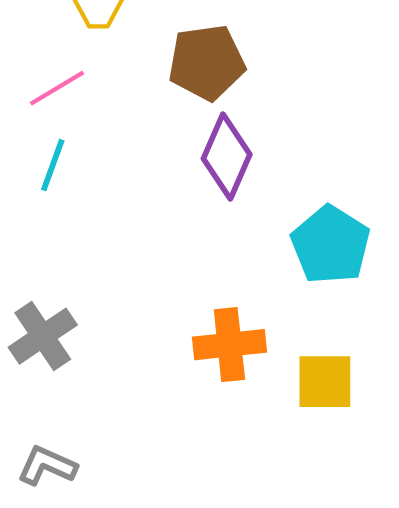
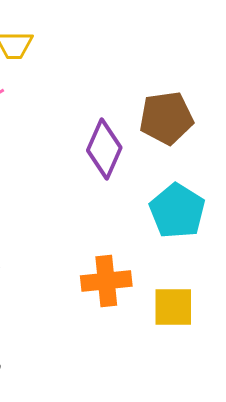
brown pentagon: (207, 62) -> (166, 118), moved

